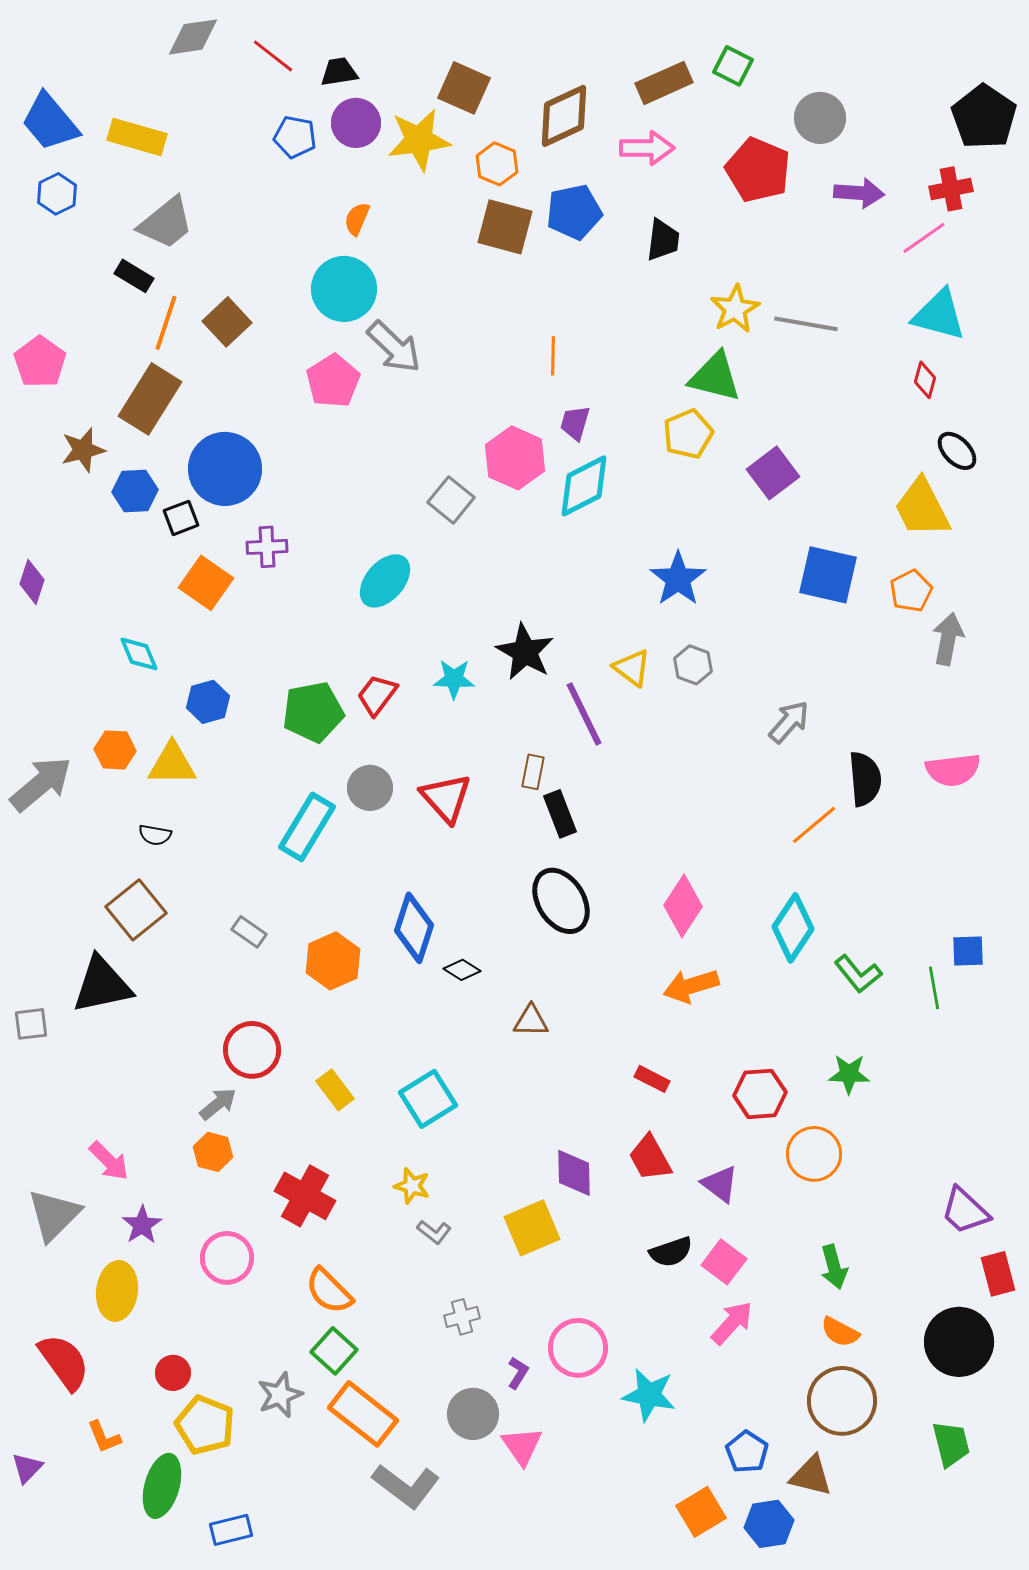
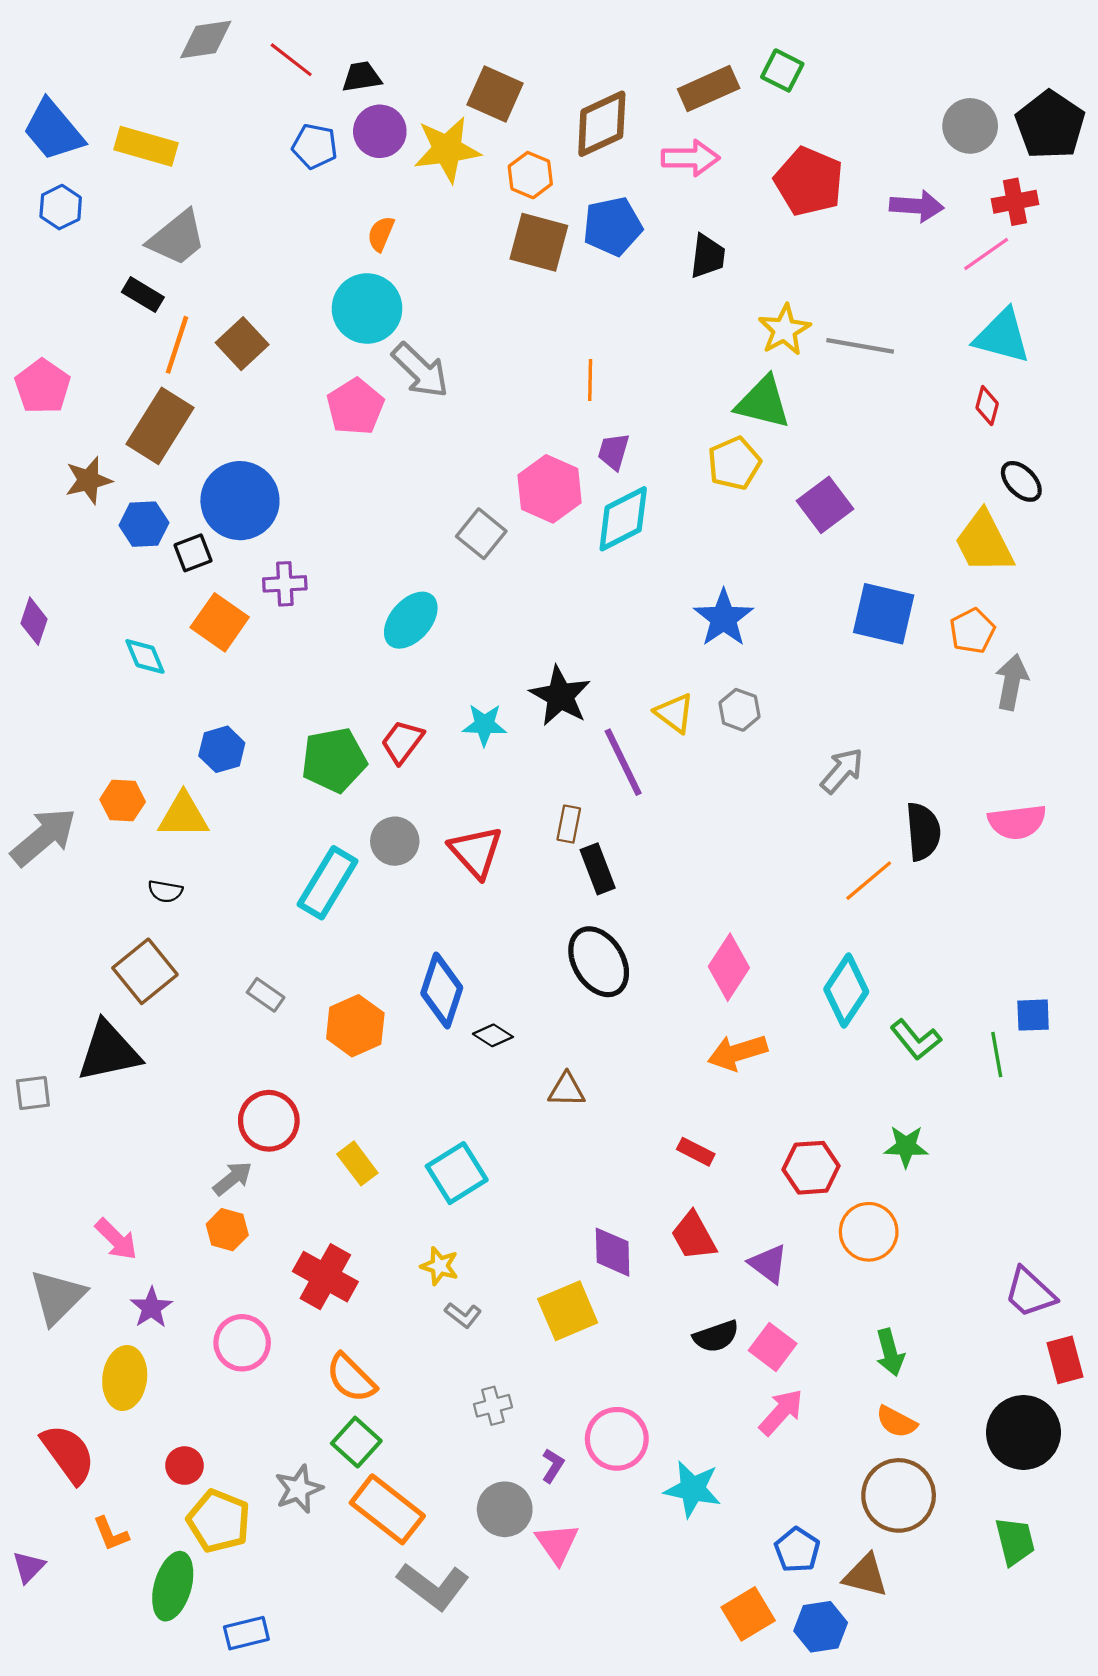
gray circle: (820, 118) -> (970, 126), moved
cyan diamond: (139, 654) -> (145, 656), moved

